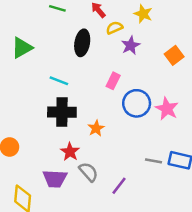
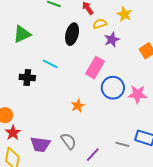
pink rectangle: (113, 81) -> (95, 68), size x1.5
pink star: (167, 109) -> (138, 94), turned -30
black cross: (62, 112) -> (27, 77), moved, size x0.7
red star: (70, 152) -> (13, 133), moved
gray line: (153, 161) -> (122, 144), moved

